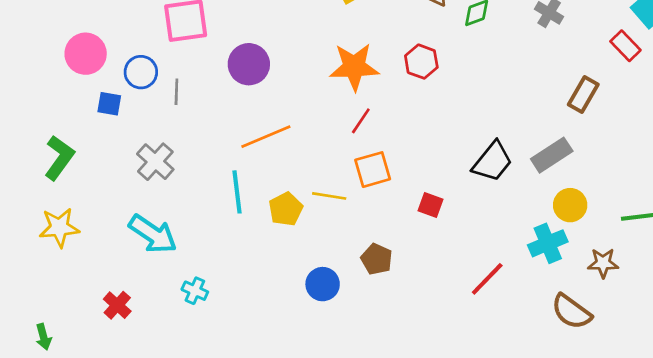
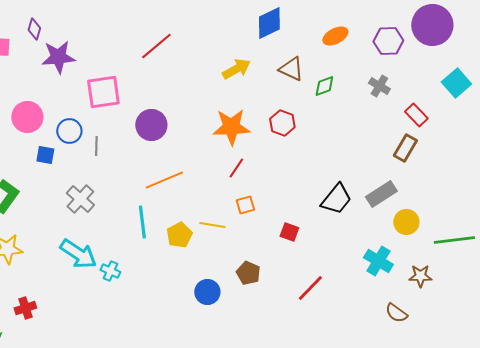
red rectangle: (625, 46) -> (416, 115), moved
orange square: (373, 170) -> (245, 205), size x0.7
yellow circle: (570, 205) -> (406, 222), moved
cyan cross: (548, 243) -> (378, 261), turned -36
red line: (487, 279) -> (310, 288), moved
cyan cross: (195, 291) -> (110, 271), moved
red cross: (117, 305) -> (25, 308), moved, turned 30
brown semicircle: (571, 312) -> (396, 313), size x0.7

